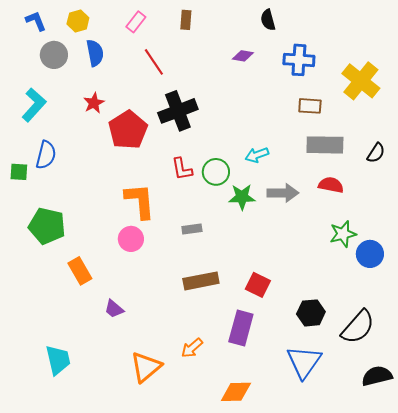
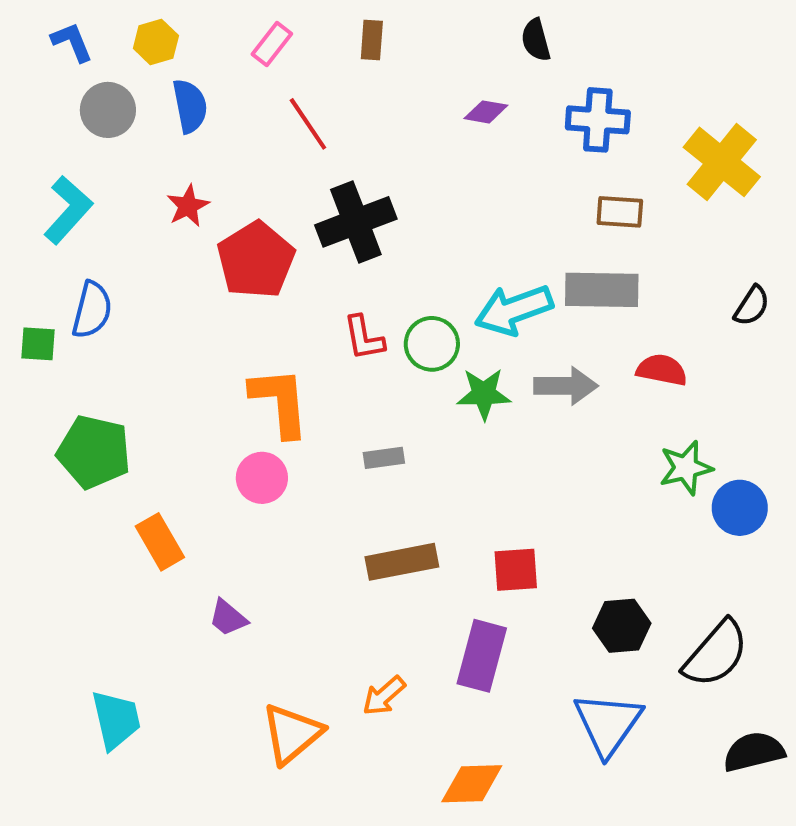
gray rectangle: (325, 145) -> (602, 290), moved
cyan arrow: (257, 155) -> (514, 310), size x1.6
red square: (258, 285) -> (516, 570), turned -30

